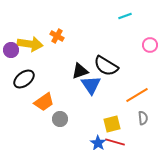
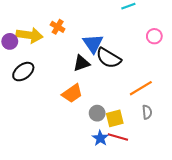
blue triangle: (91, 85) -> (93, 44), moved
orange trapezoid: (44, 102) -> (72, 93), moved
gray circle: (60, 119) -> (97, 113), moved

